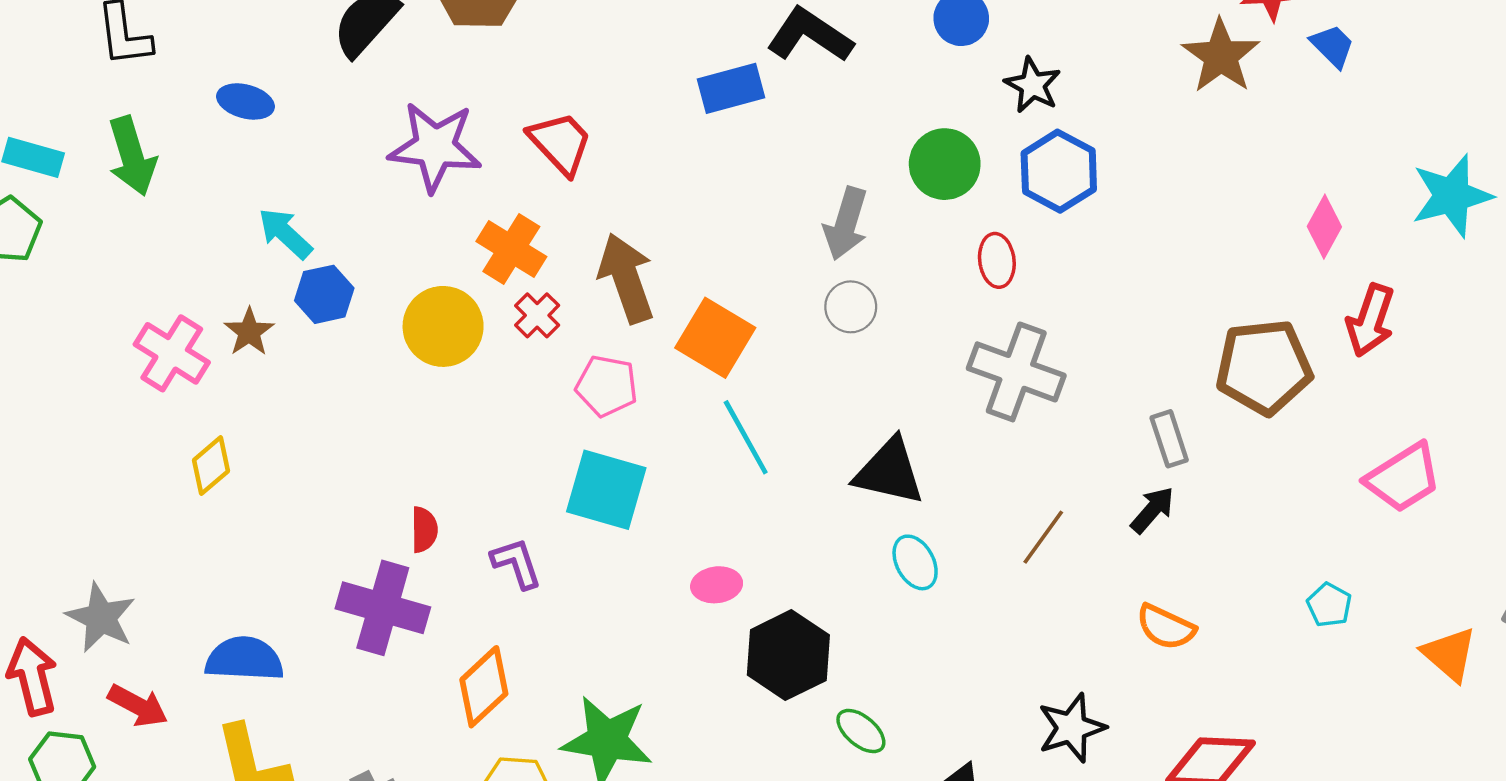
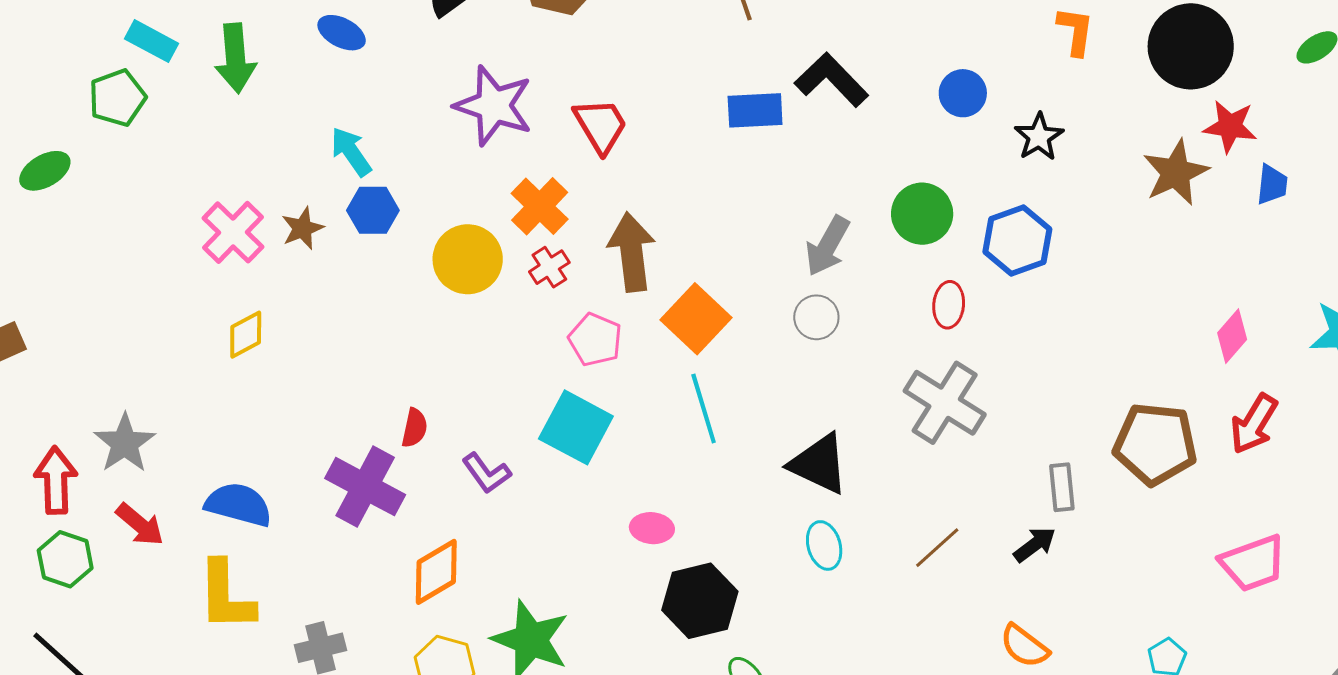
blue trapezoid: (1332, 46) -> (1272, 185), turned 39
black star: (1033, 85) -> (1039, 137), moved
purple L-shape: (516, 563) -> (486, 473), turned 150

